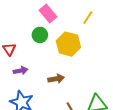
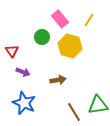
pink rectangle: (48, 14) -> (60, 19), moved
purple arrow: (21, 71) -> (23, 72), turned 32

